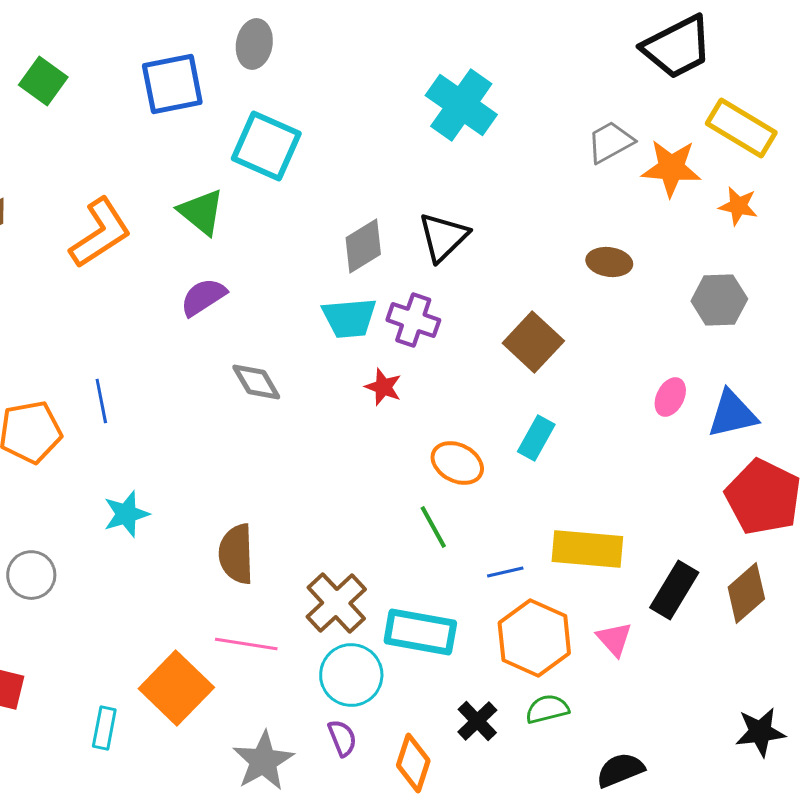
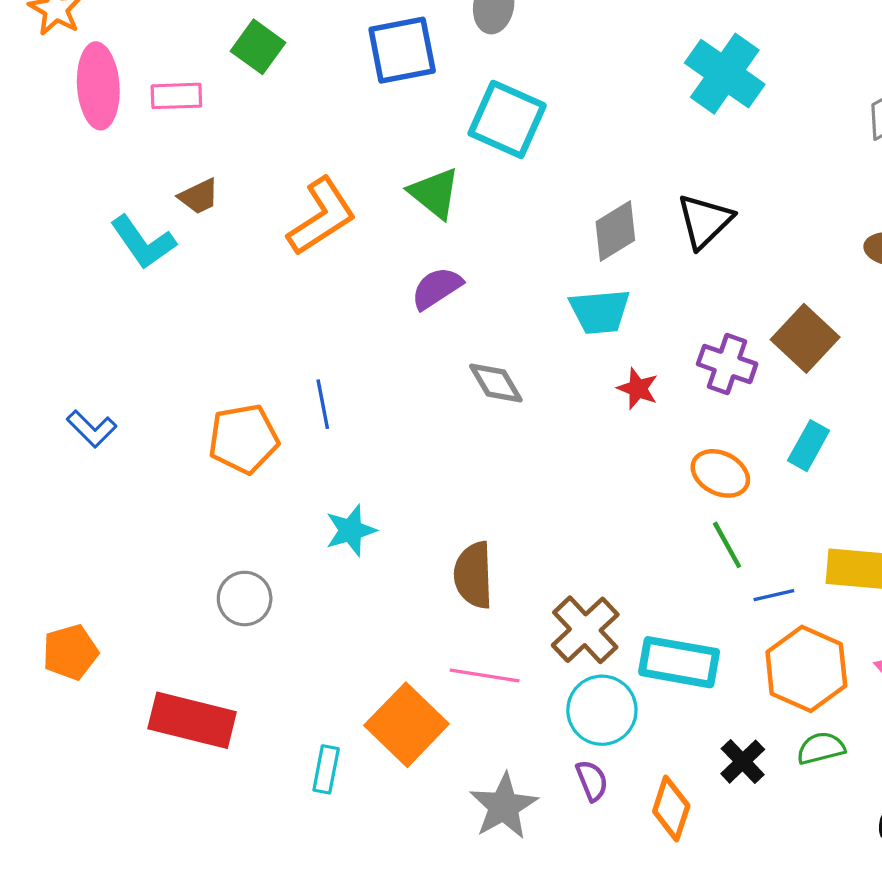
purple cross: (413, 320) -> (727, 364), moved
green line: (433, 527) -> (727, 545), moved

